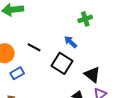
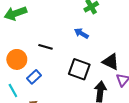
black square: (62, 63) -> (79, 69), moved

